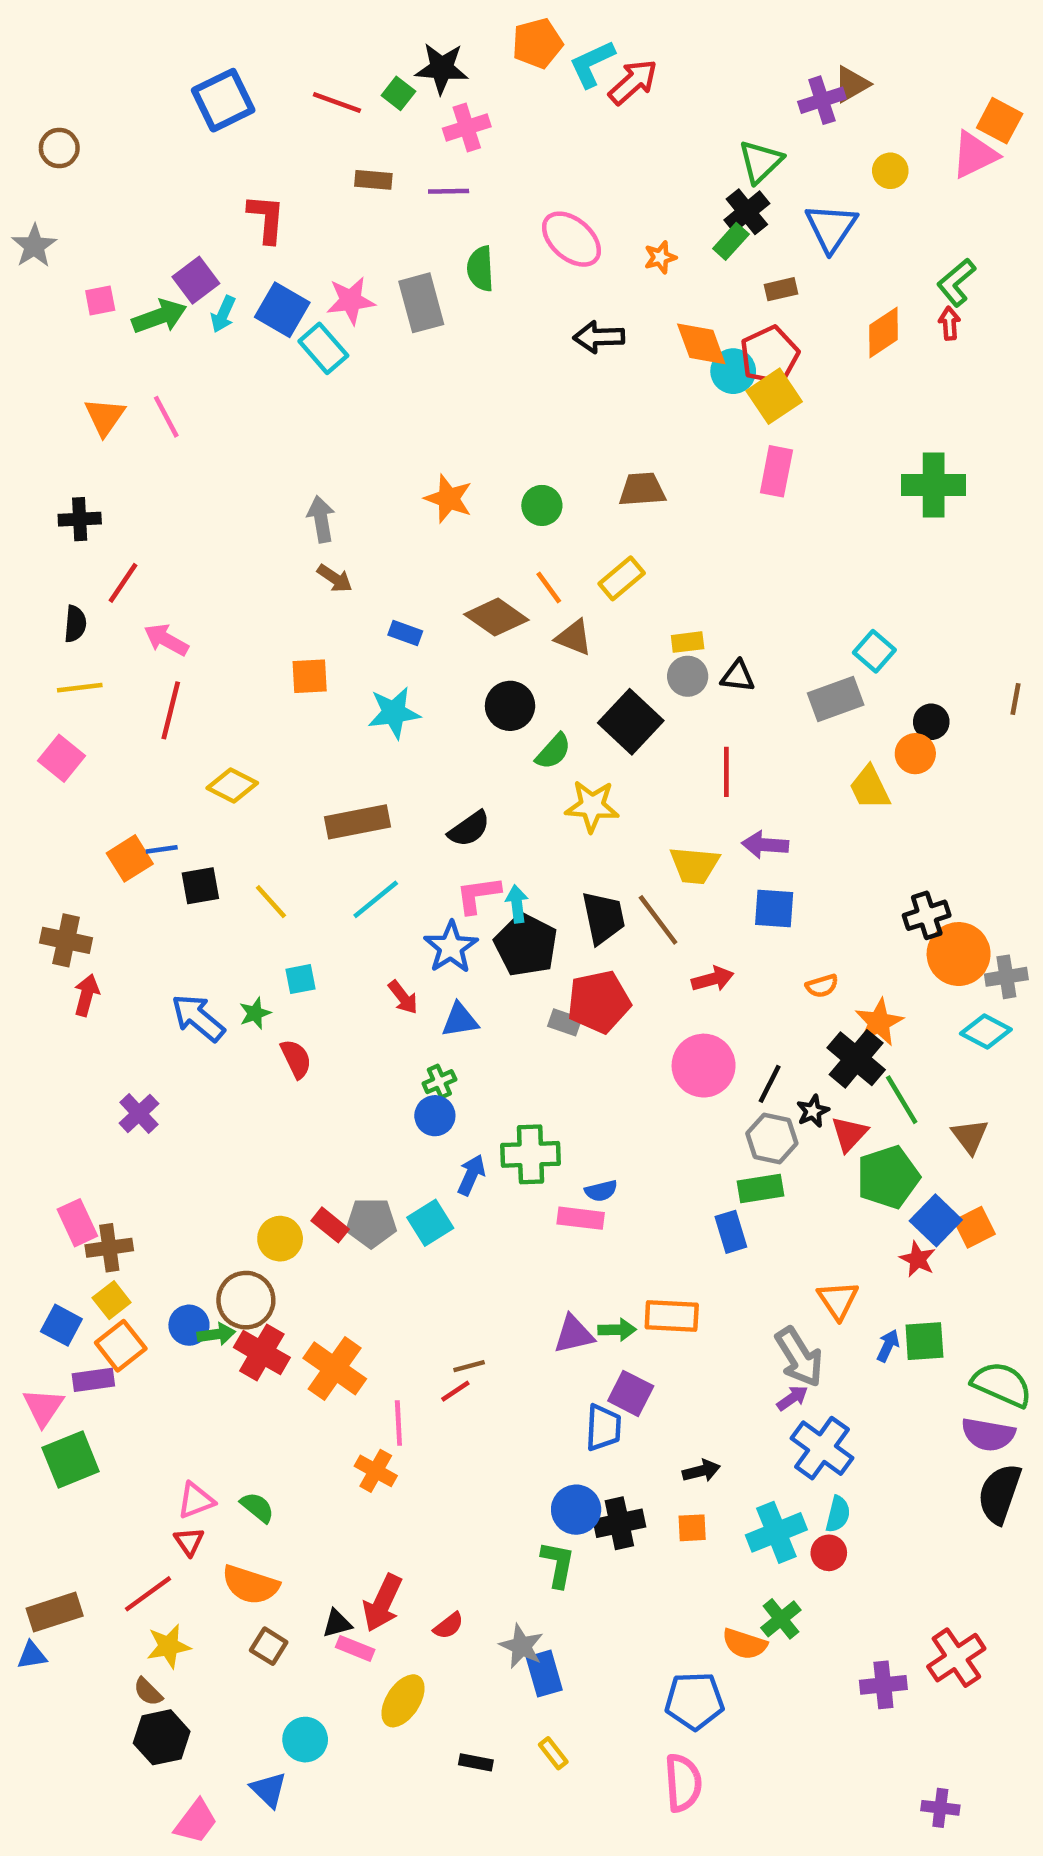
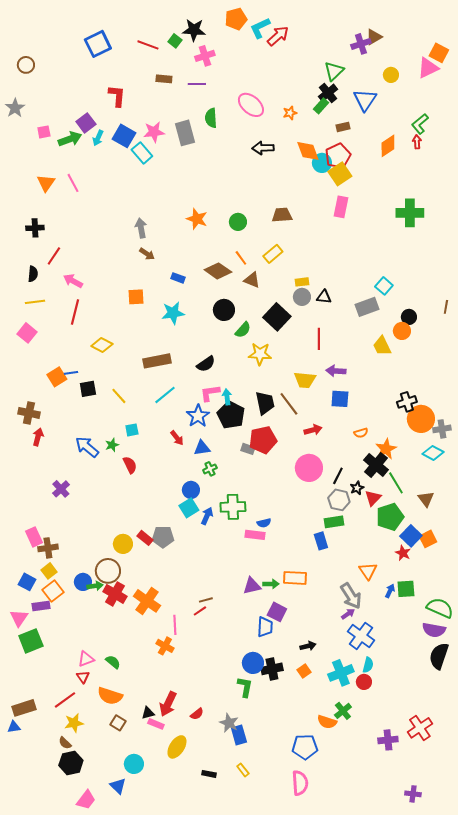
green cross: (439, 1082) -> (210, 469), moved
cyan square: (430, 1223) -> (189, 508), moved
orange square: (692, 1528) -> (304, 671), turned -32

